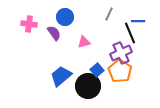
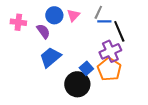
blue line: (138, 21) -> (104, 21), moved
pink triangle: (84, 42) -> (73, 15), moved, turned -32
blue trapezoid: (61, 76) -> (50, 57), moved

